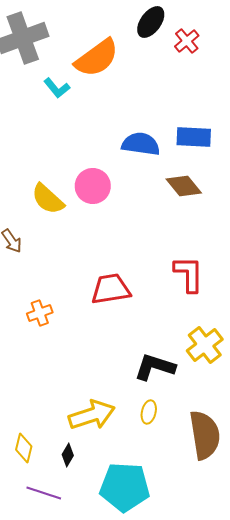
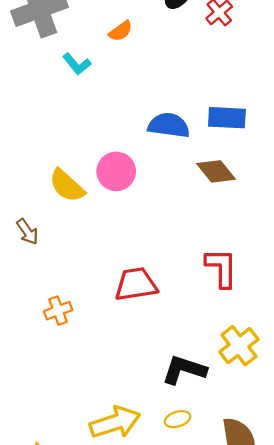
orange semicircle: (97, 58) -> (121, 31), size x0.5
yellow ellipse: (149, 412) -> (178, 419), turned 60

